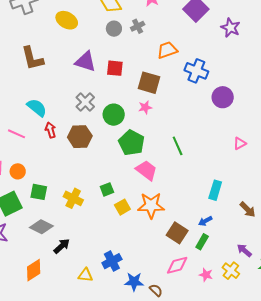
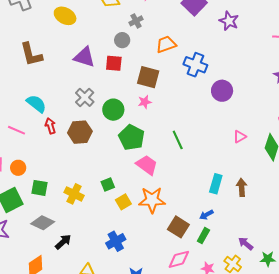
gray circle: (114, 29) -> (122, 40), moved
brown arrow: (248, 209) -> (242, 187), moved, turned -138
blue cross: (112, 261) -> (116, 241), moved

